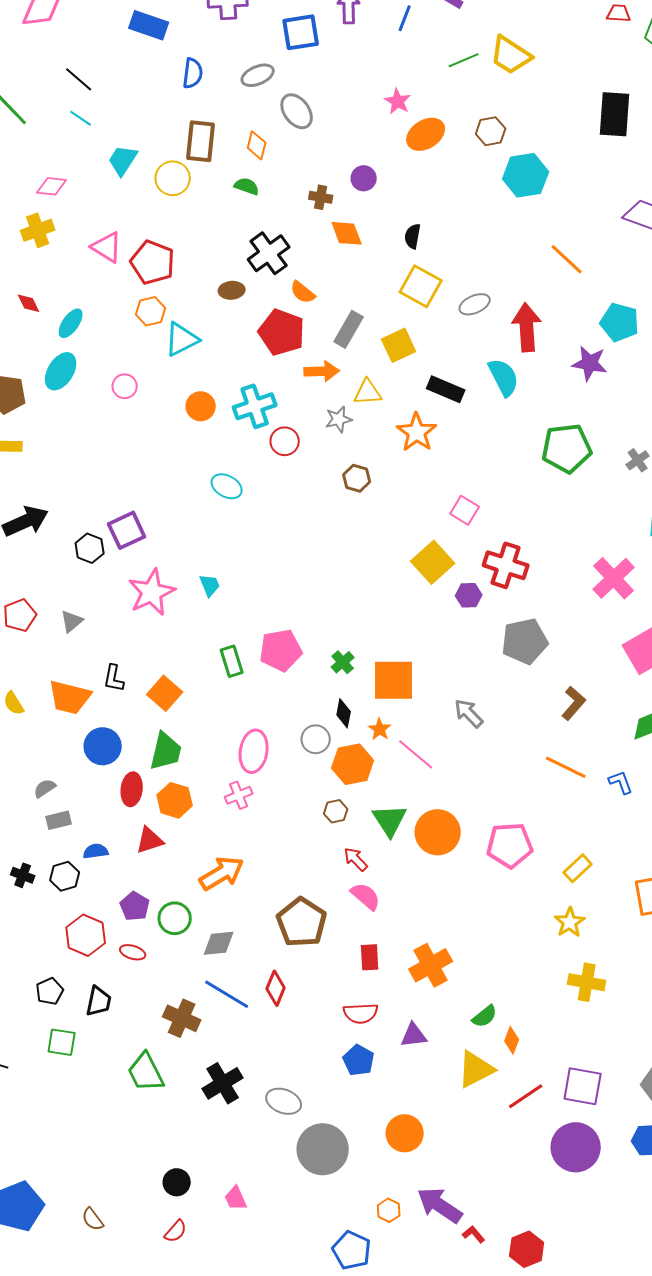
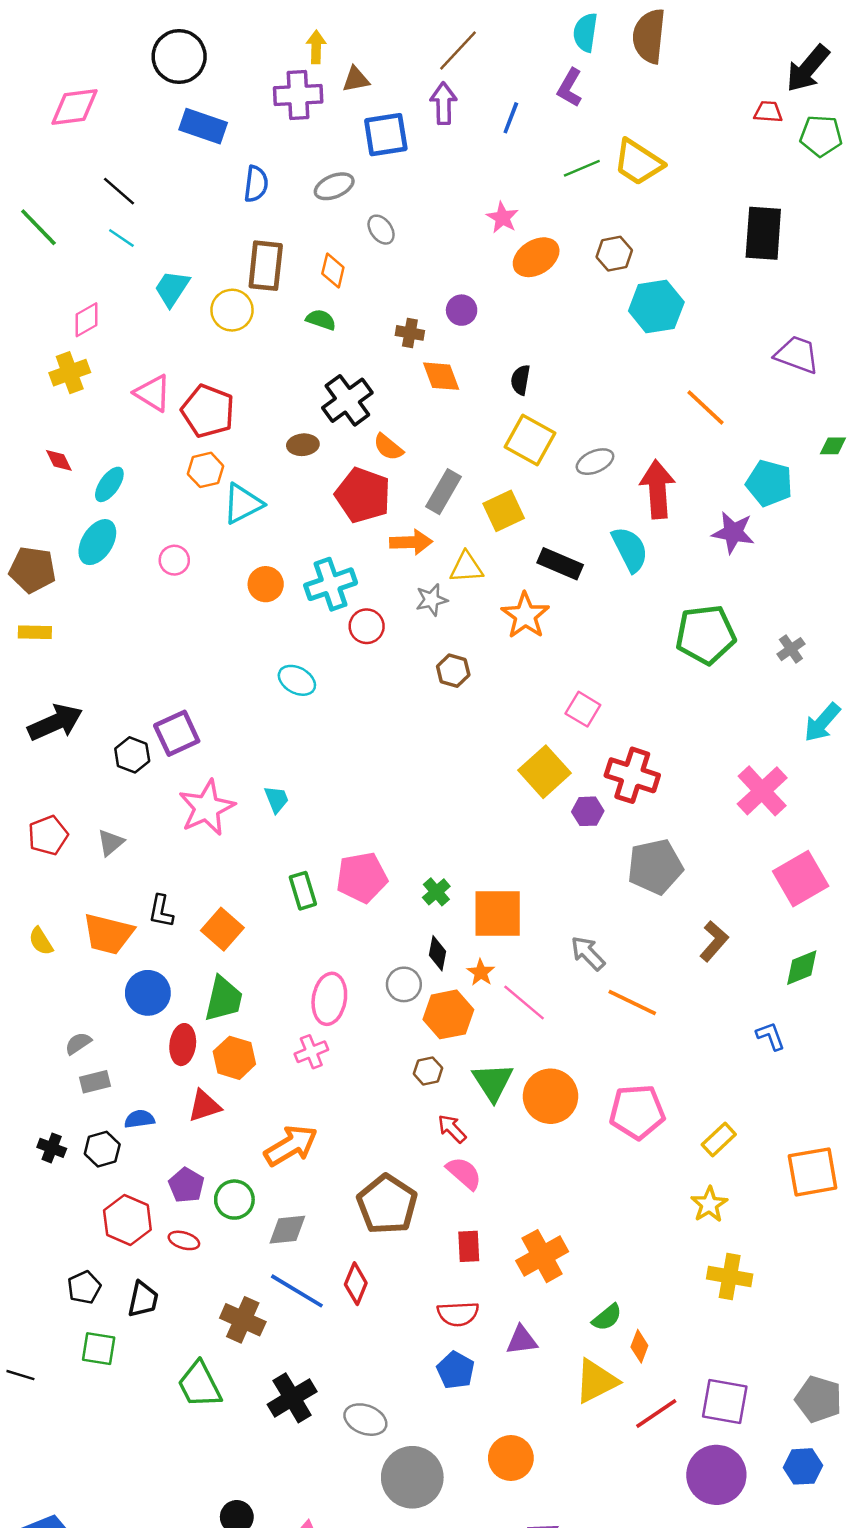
gray ellipse: (297, 111) -> (381, 230), size x0.7
pink diamond: (52, 186) -> (87, 320), turned -36
orange line: (566, 767) -> (632, 1002), moved

